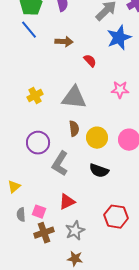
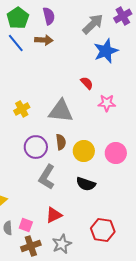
brown arrow: (64, 42) -> (44, 40), moved
red semicircle: (90, 61) -> (87, 83), moved
purple circle: (38, 143) -> (36, 147), moved

